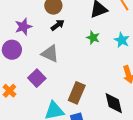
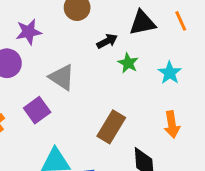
black arrow: (58, 25) -> (107, 41), moved
brown rectangle: (77, 93) -> (111, 127), moved

